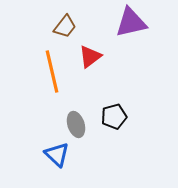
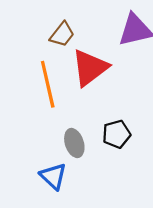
red triangle: (90, 56) -> (90, 68), size x1.5

